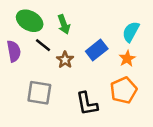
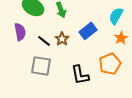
black line: (43, 45) -> (44, 41), moved
orange star: (127, 59) -> (121, 38), moved

